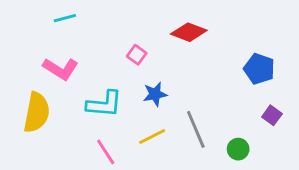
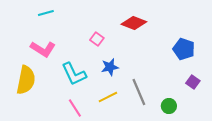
cyan L-shape: (104, 104) -> (74, 74), turned 60

